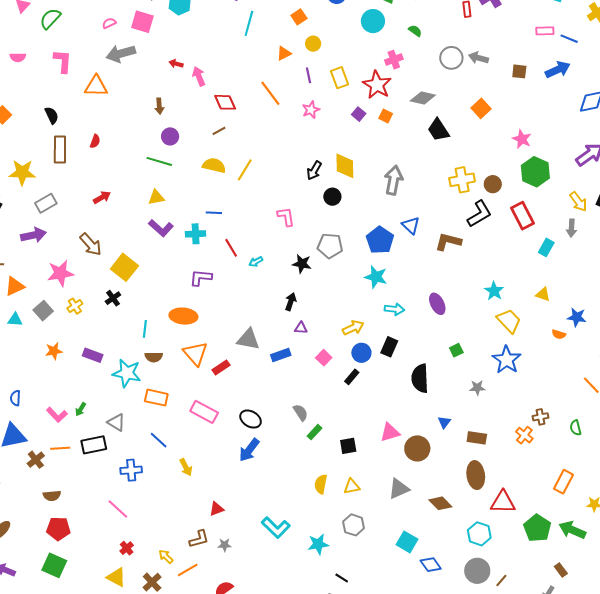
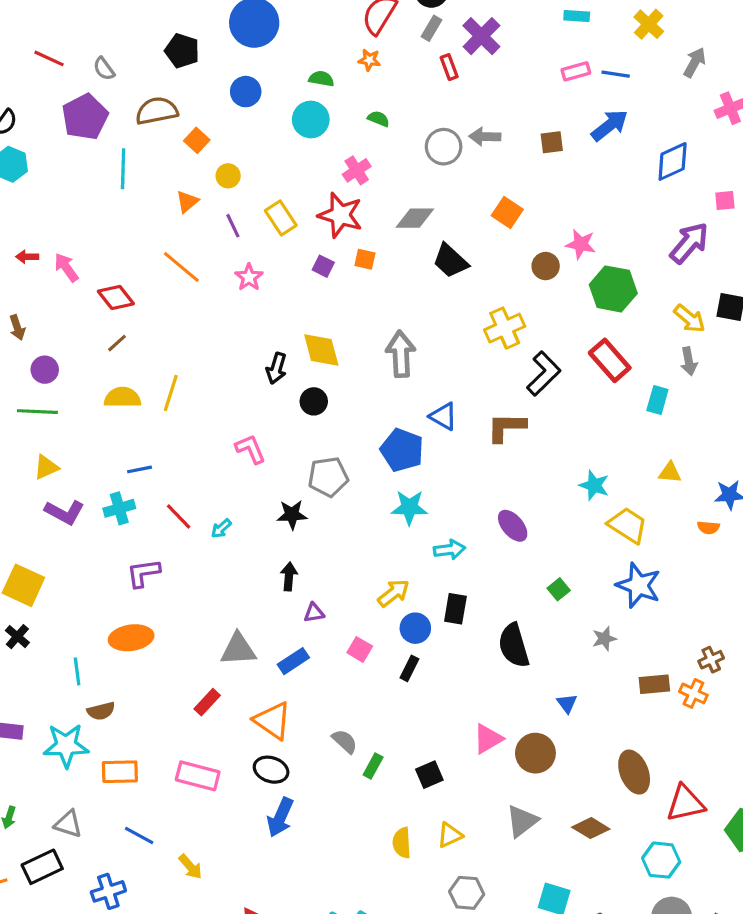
brown circle: (493, 184) -> (546, 266), moved
orange triangle: (195, 354) -> (273, 721), moved
brown rectangle: (477, 438) -> (654, 684), moved

